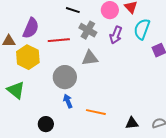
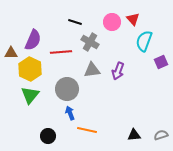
purple arrow: (116, 35) -> (118, 71), moved
green triangle: (16, 90) -> (30, 95), moved, turned 30
orange line: (96, 112) -> (87, 130), moved

